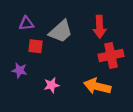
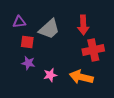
purple star: (19, 70) -> (28, 63), moved
pink star: (51, 85) -> (50, 75), moved

